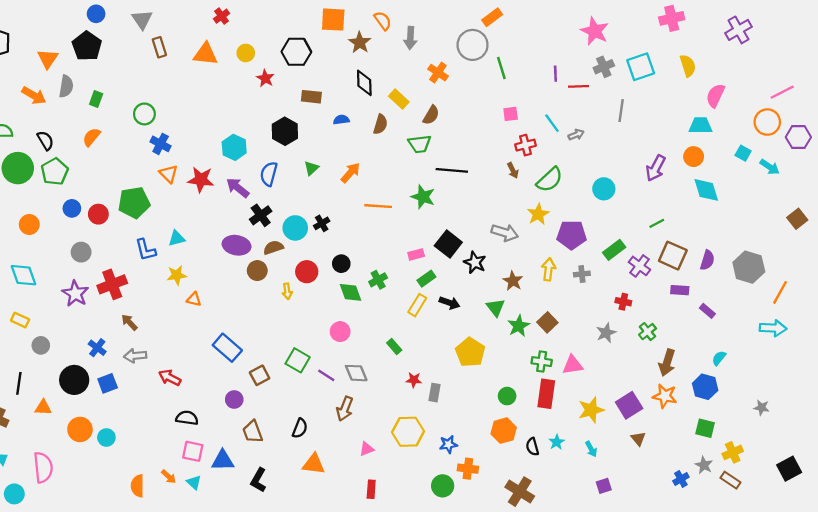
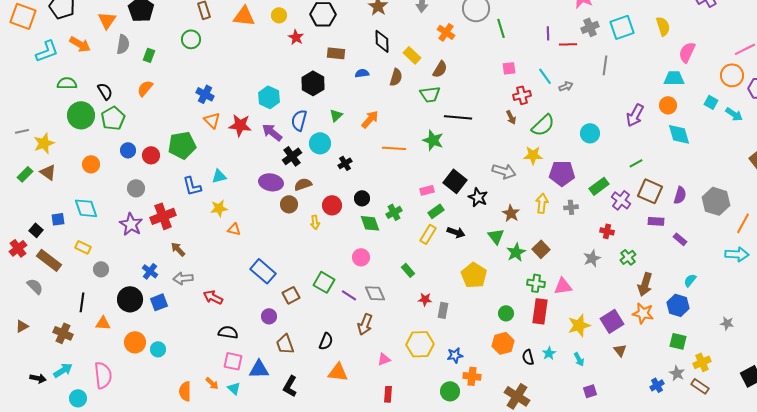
orange arrow: (34, 96) -> (80, 44), moved
green circle: (144, 114) -> (191, 39), moved
yellow star: (538, 214) -> (533, 155), turned 30
cyan circle: (295, 228) -> (320, 143), moved

